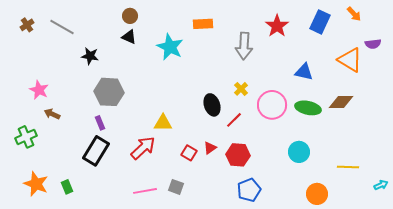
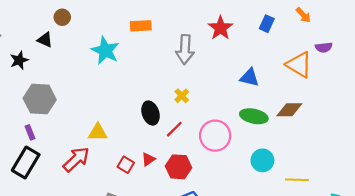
blue rectangle: (320, 22) -> (267, 24), size x0.7
black triangle: (129, 37) -> (45, 40), moved
black star: (90, 56) -> (19, 60), turned -30
pink circle: (272, 105) -> (215, 136), moved
cyan circle: (299, 152) -> (262, 160), moved

